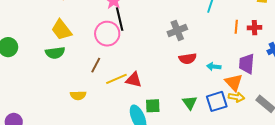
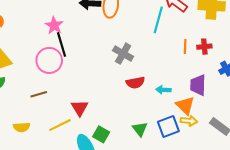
gray cross: (177, 31) -> (123, 54), turned -36
brown line: (96, 65) -> (39, 94), turned 49
yellow line: (116, 79) -> (60, 125), moved
red triangle: (134, 80) -> (80, 108), turned 48
green square: (153, 106) -> (101, 134), turned 35

